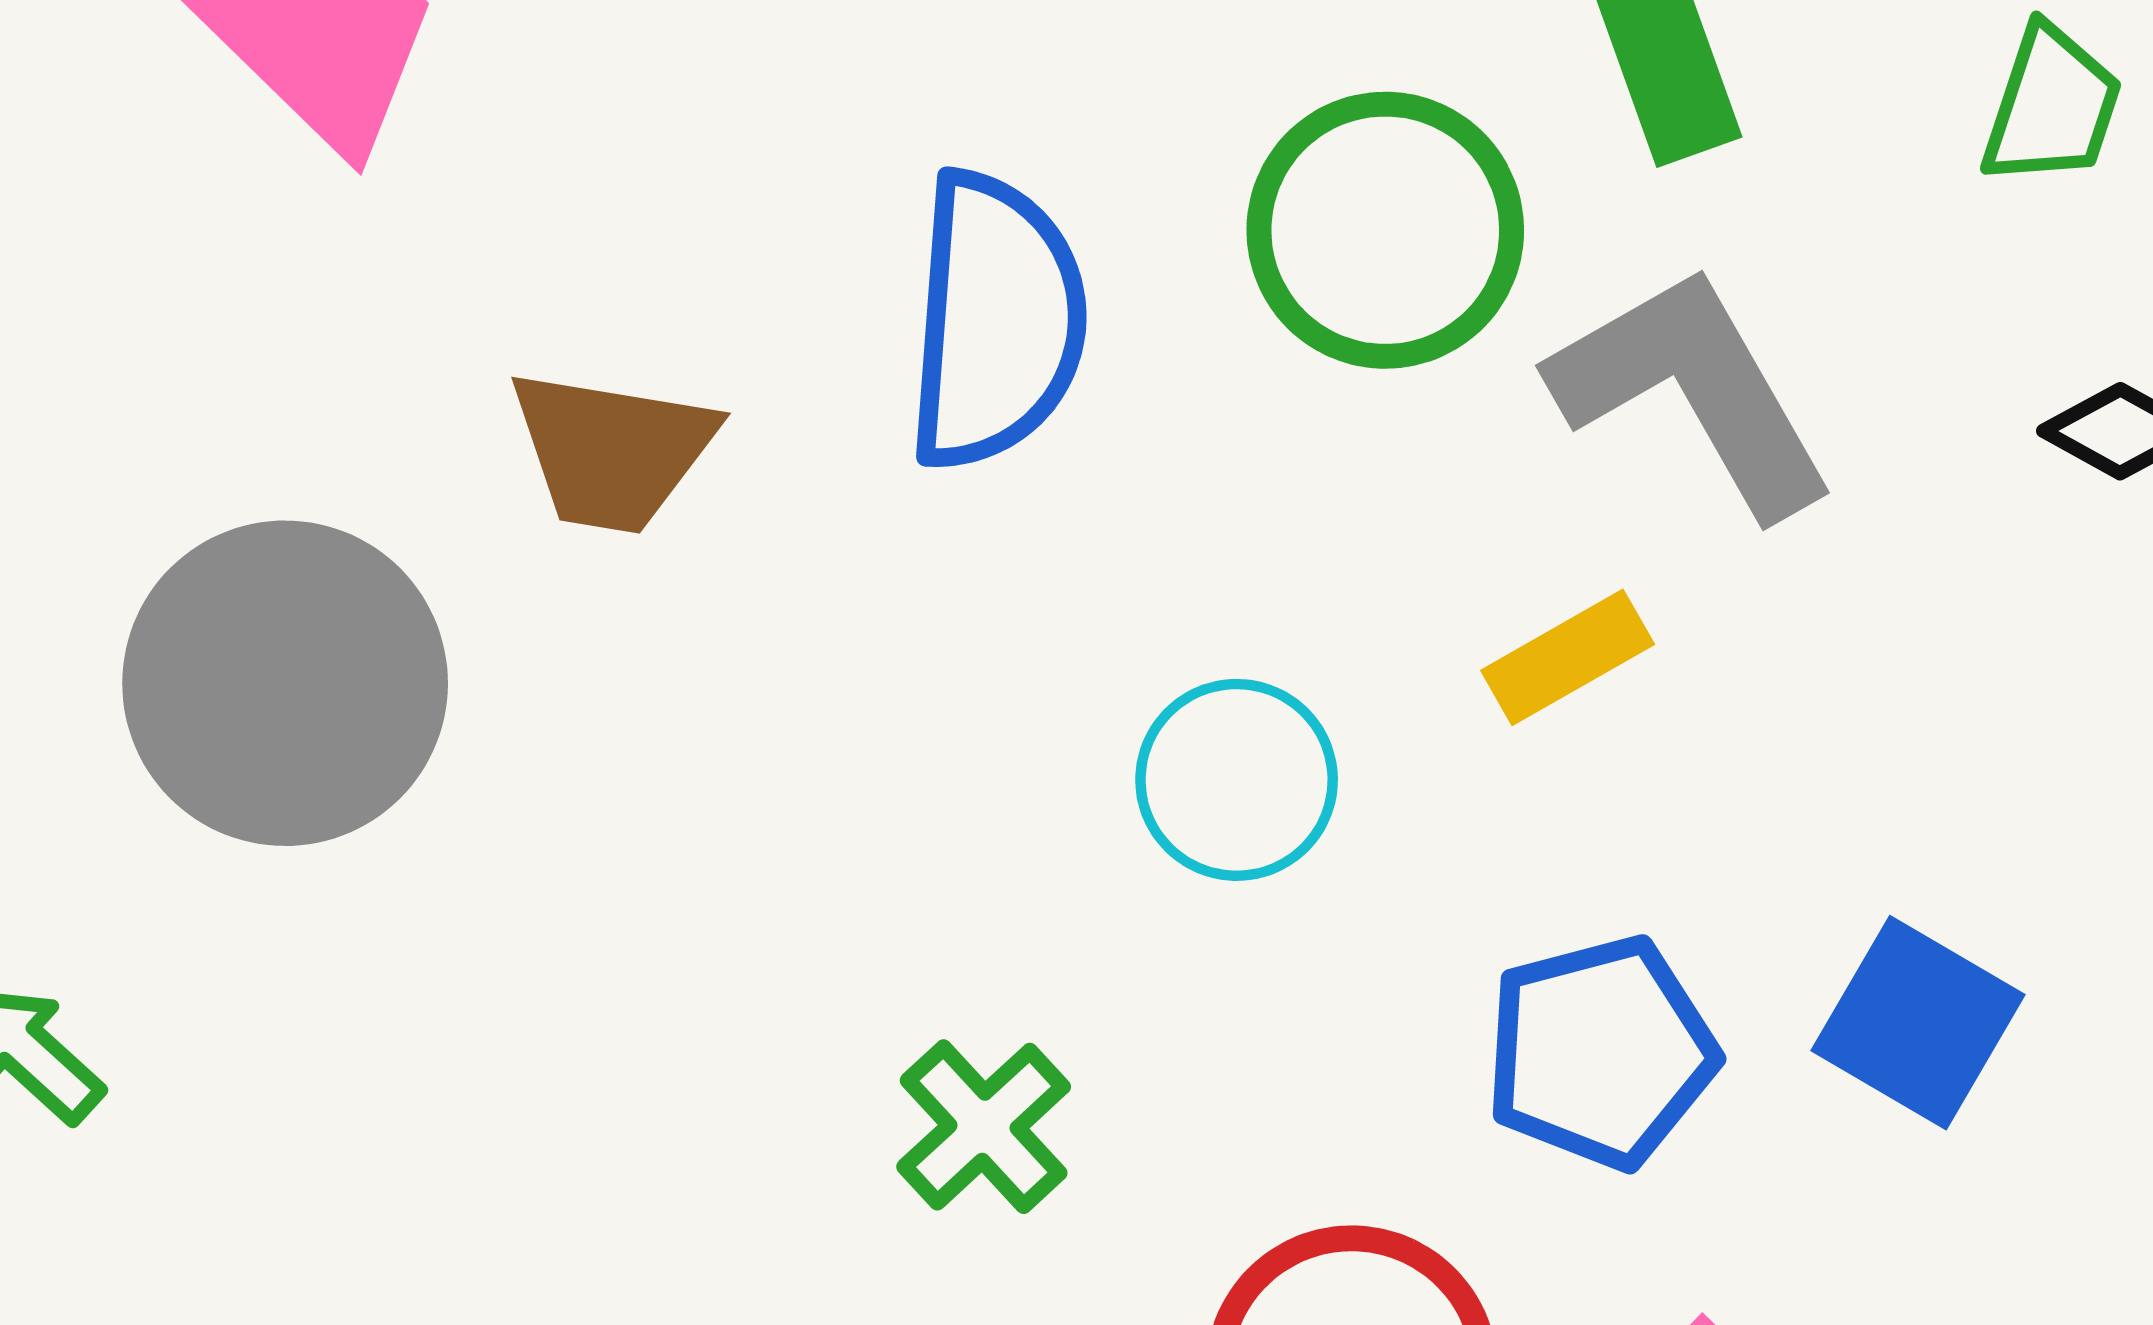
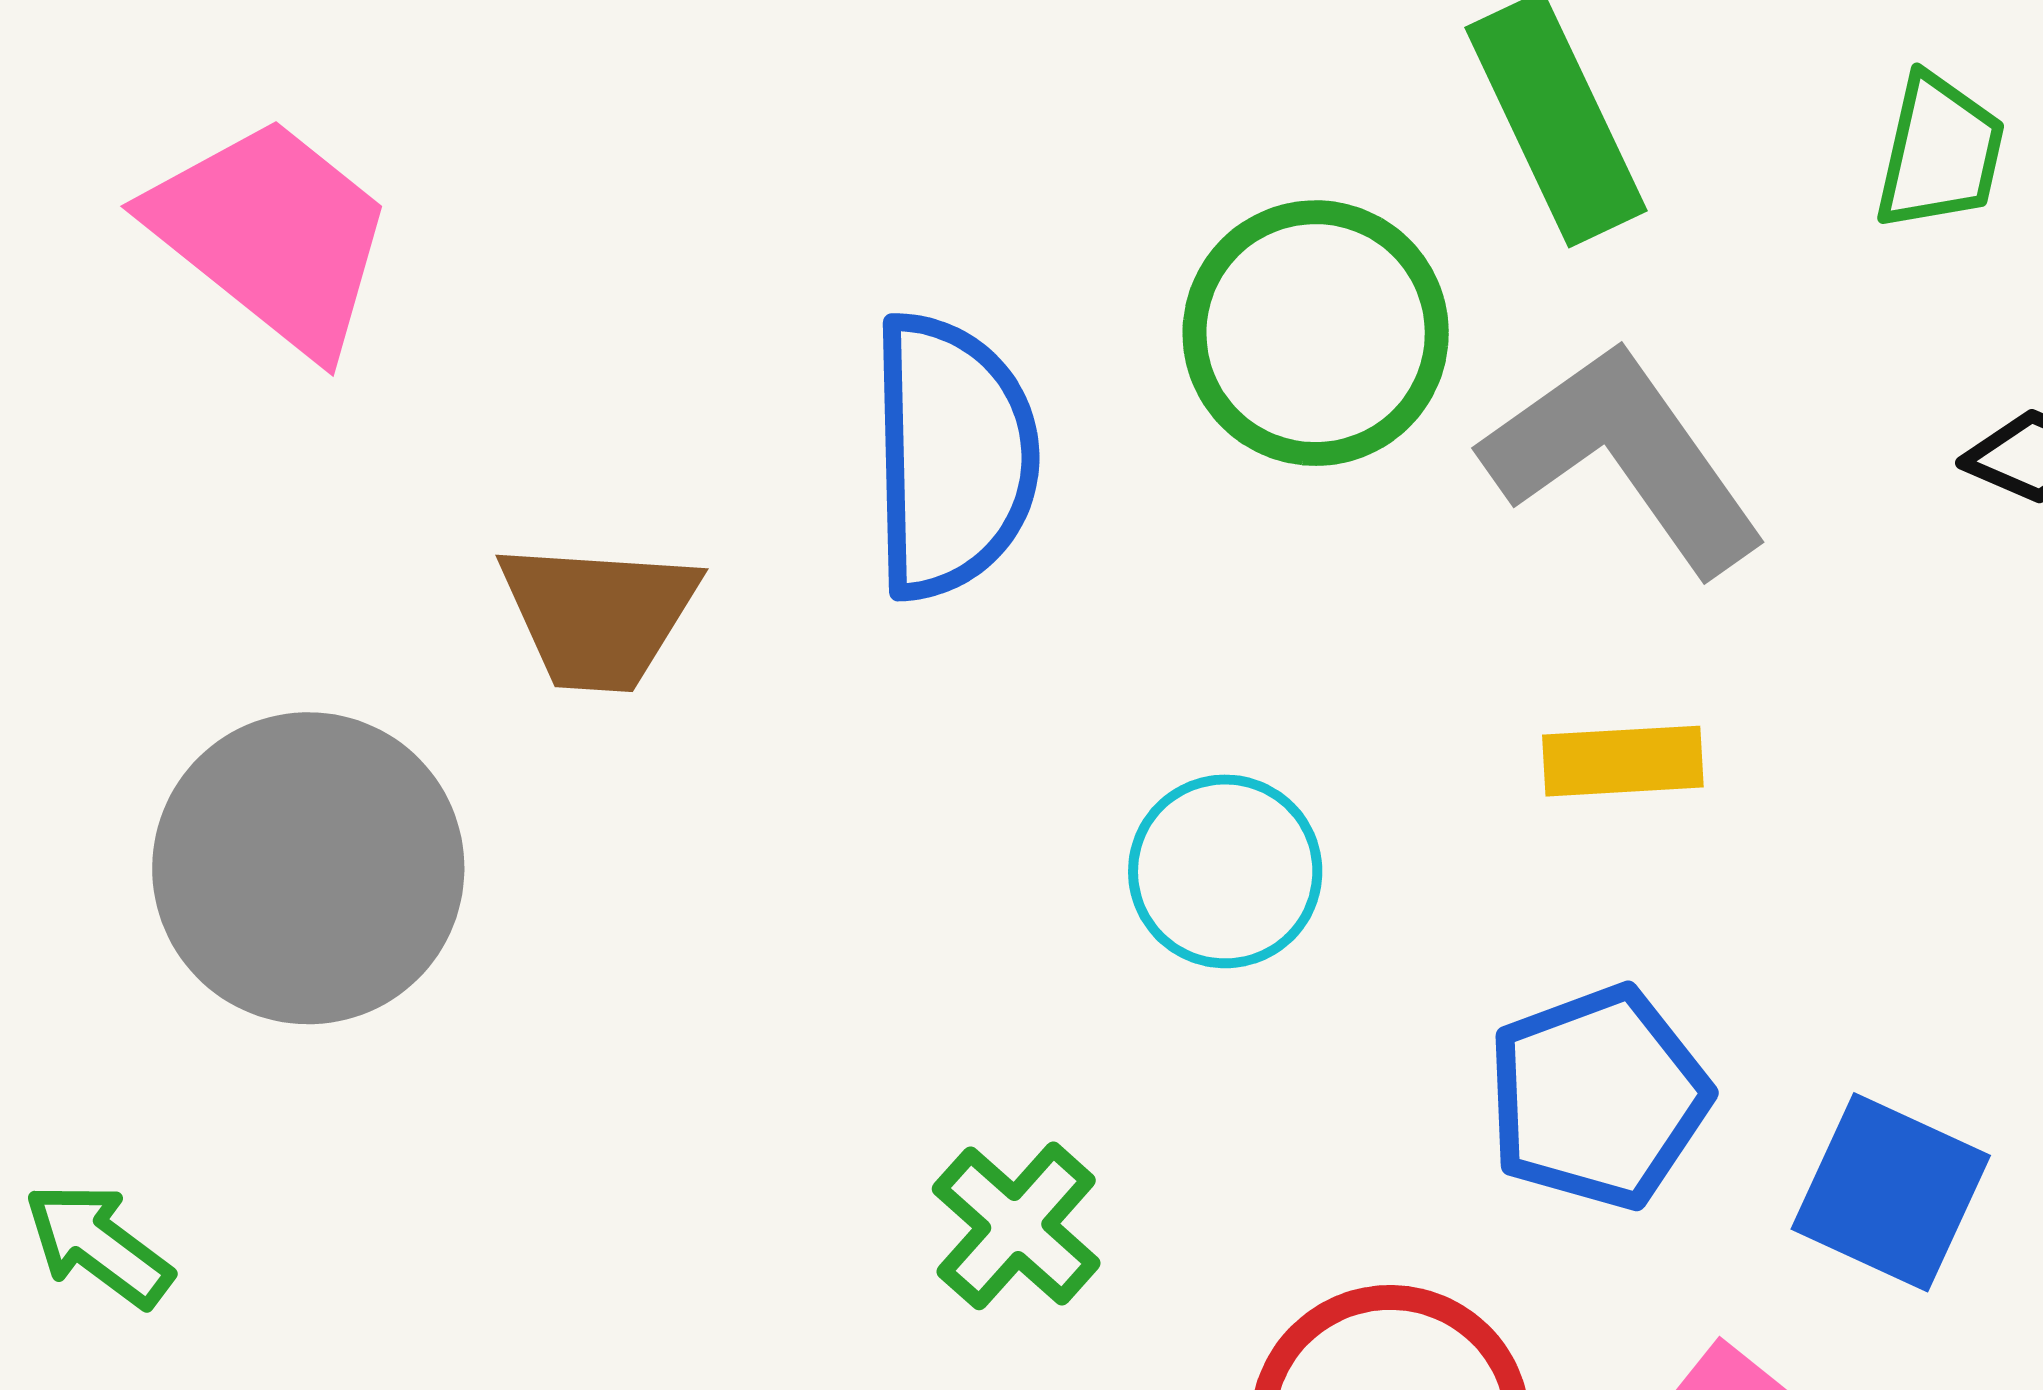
yellow rectangle: (1568, 657) -> (1623, 761), moved, turned 32
blue square: (1918, 1023) -> (1891, 1192), moved

